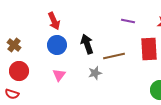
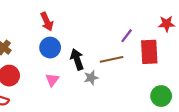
purple line: (128, 21) -> (127, 36), moved, turned -64
black arrow: (87, 44) -> (77, 59), moved

